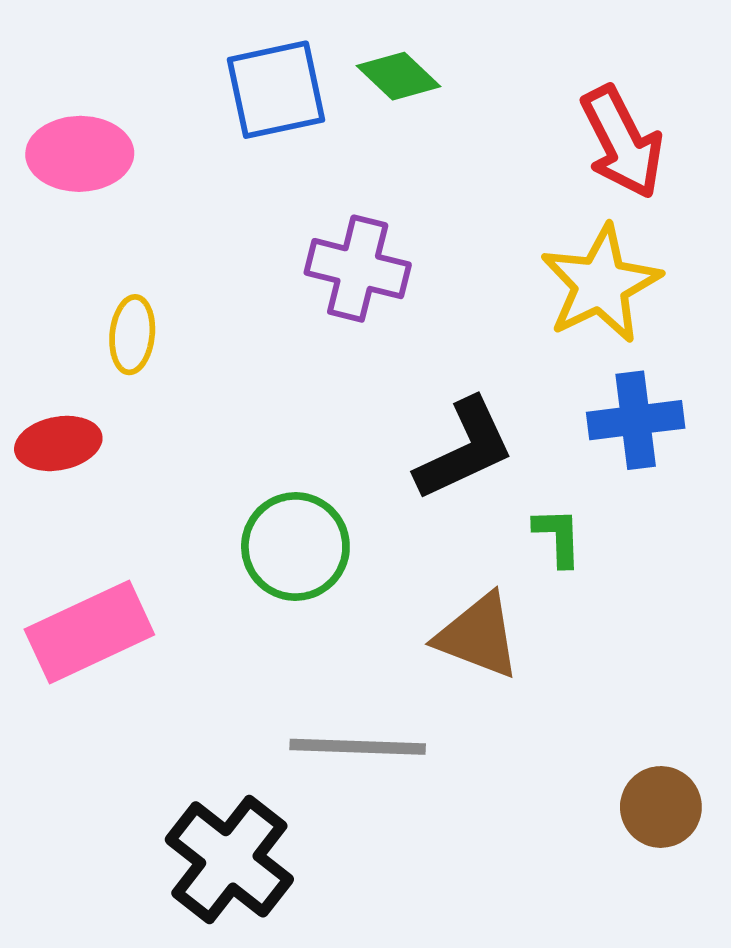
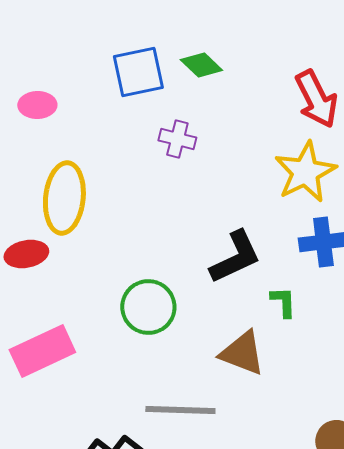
pink ellipse: (80, 154) -> (37, 105), size x0.7
purple cross: (358, 269) -> (177, 139), moved, size x0.7
yellow ellipse: (132, 335) -> (64, 198), size x1.8

